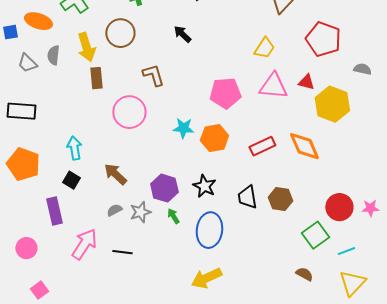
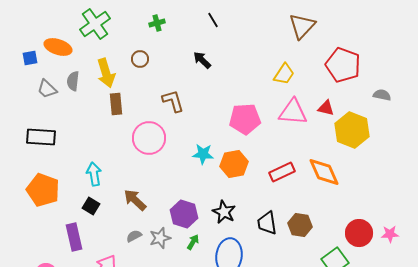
brown circle: (120, 33) -> (140, 59), size x0.6
green arrow: (173, 216) -> (193, 242), turned 63

